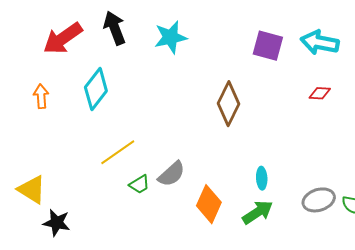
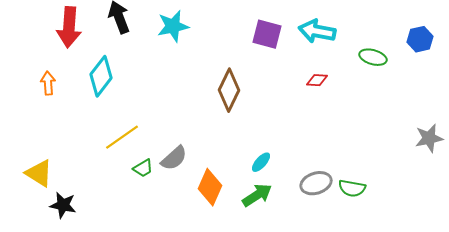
red arrow: (63, 38) -> (69, 27), turned -51
cyan ellipse: (262, 178) -> (261, 162), turned 45

